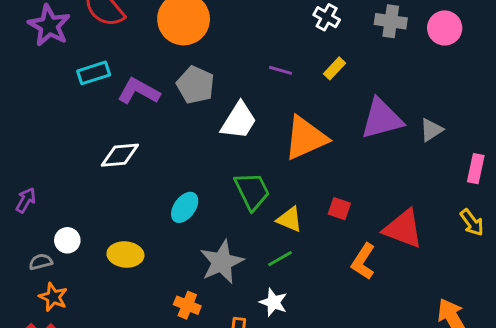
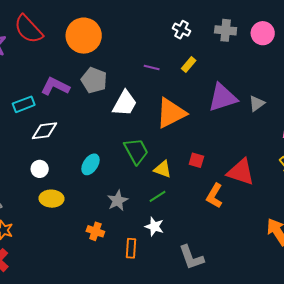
cyan rectangle: (94, 73) -> (24, 104), moved
white circle: (67, 240) -> (40, 169), moved
gray star: (222, 262) -> (118, 201), size x0.7

